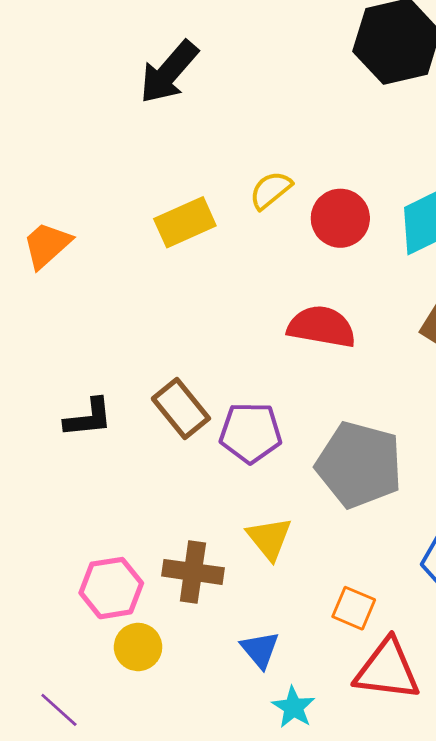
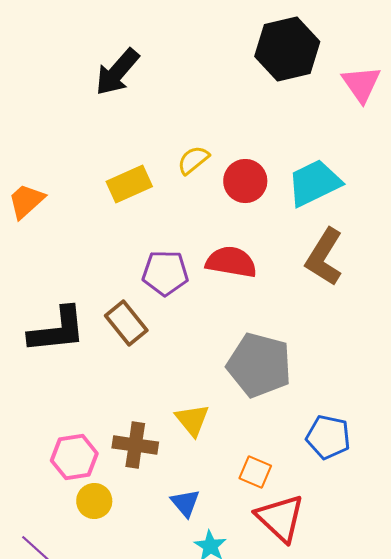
black L-shape: (88, 418) -> (57, 330), size x1.6
purple pentagon: (251, 433) -> (165, 273), moved
red triangle: (387, 670) -> (280, 518), turned 36

